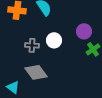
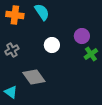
gray cross: (32, 45) -> (12, 50), moved, turned -32

